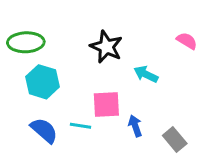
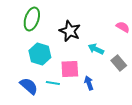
green ellipse: (26, 42) -> (32, 19), moved, turned -70
cyan hexagon: (43, 82) -> (40, 54), moved
gray rectangle: (175, 140) -> (119, 63), moved

